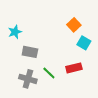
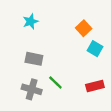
cyan star: (15, 32) -> (31, 21), moved
red rectangle: (74, 68) -> (95, 86), moved

